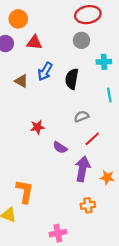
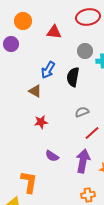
gray circle: (81, 40) -> (85, 51), moved
red triangle: (34, 42) -> (54, 32), moved
brown triangle: (21, 81) -> (35, 91), moved
purple semicircle: (60, 147) -> (52, 156), moved

